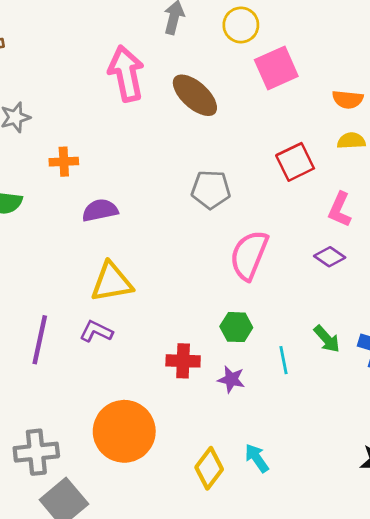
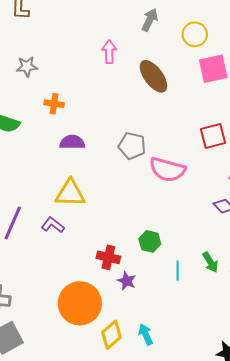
pink arrow: (126, 74) -> (109, 52), size x0.6
gray pentagon: (211, 190) -> (132, 146), moved
pink semicircle: (249, 255) -> (167, 170), moved, turned -108
purple star: (231, 379) -> (127, 281), moved
orange circle: (124, 431) -> (80, 303), moved

